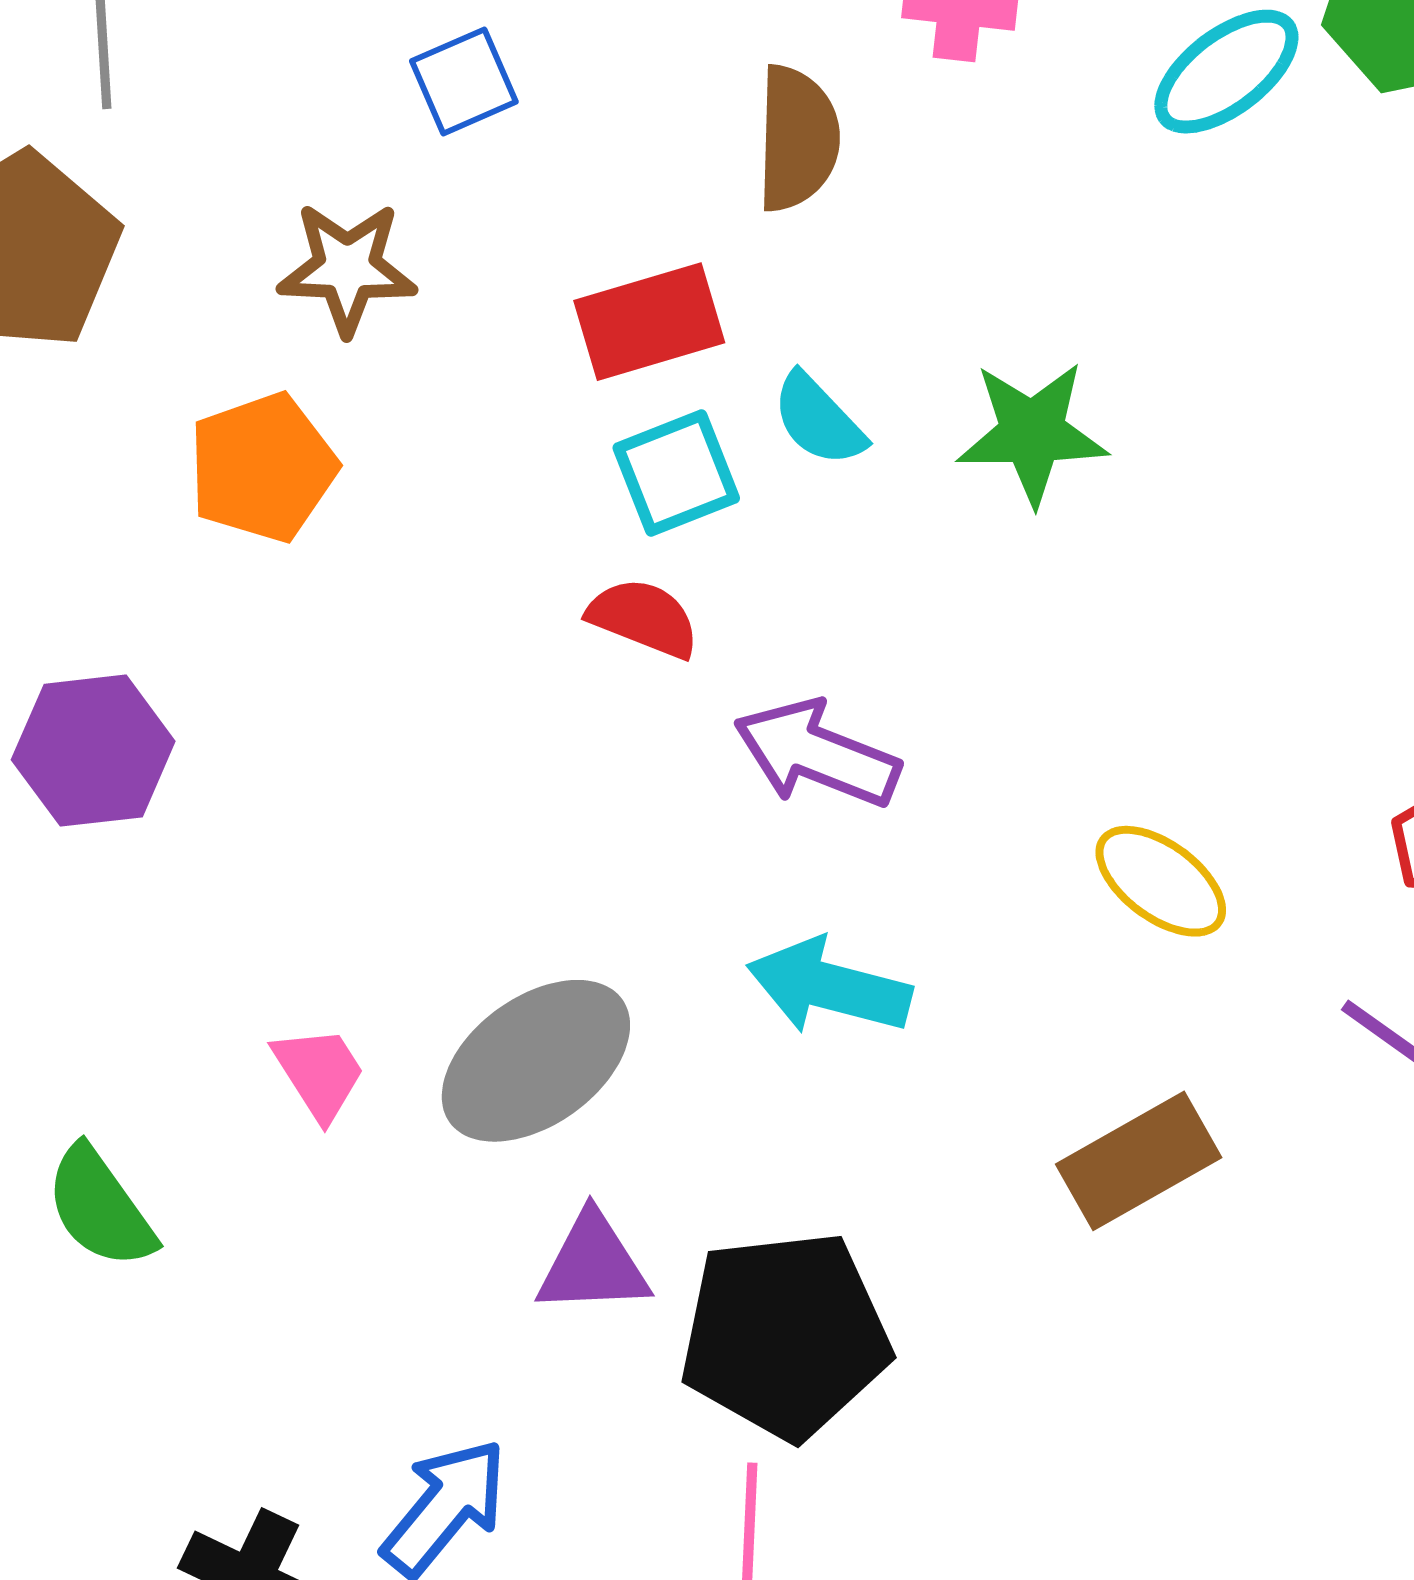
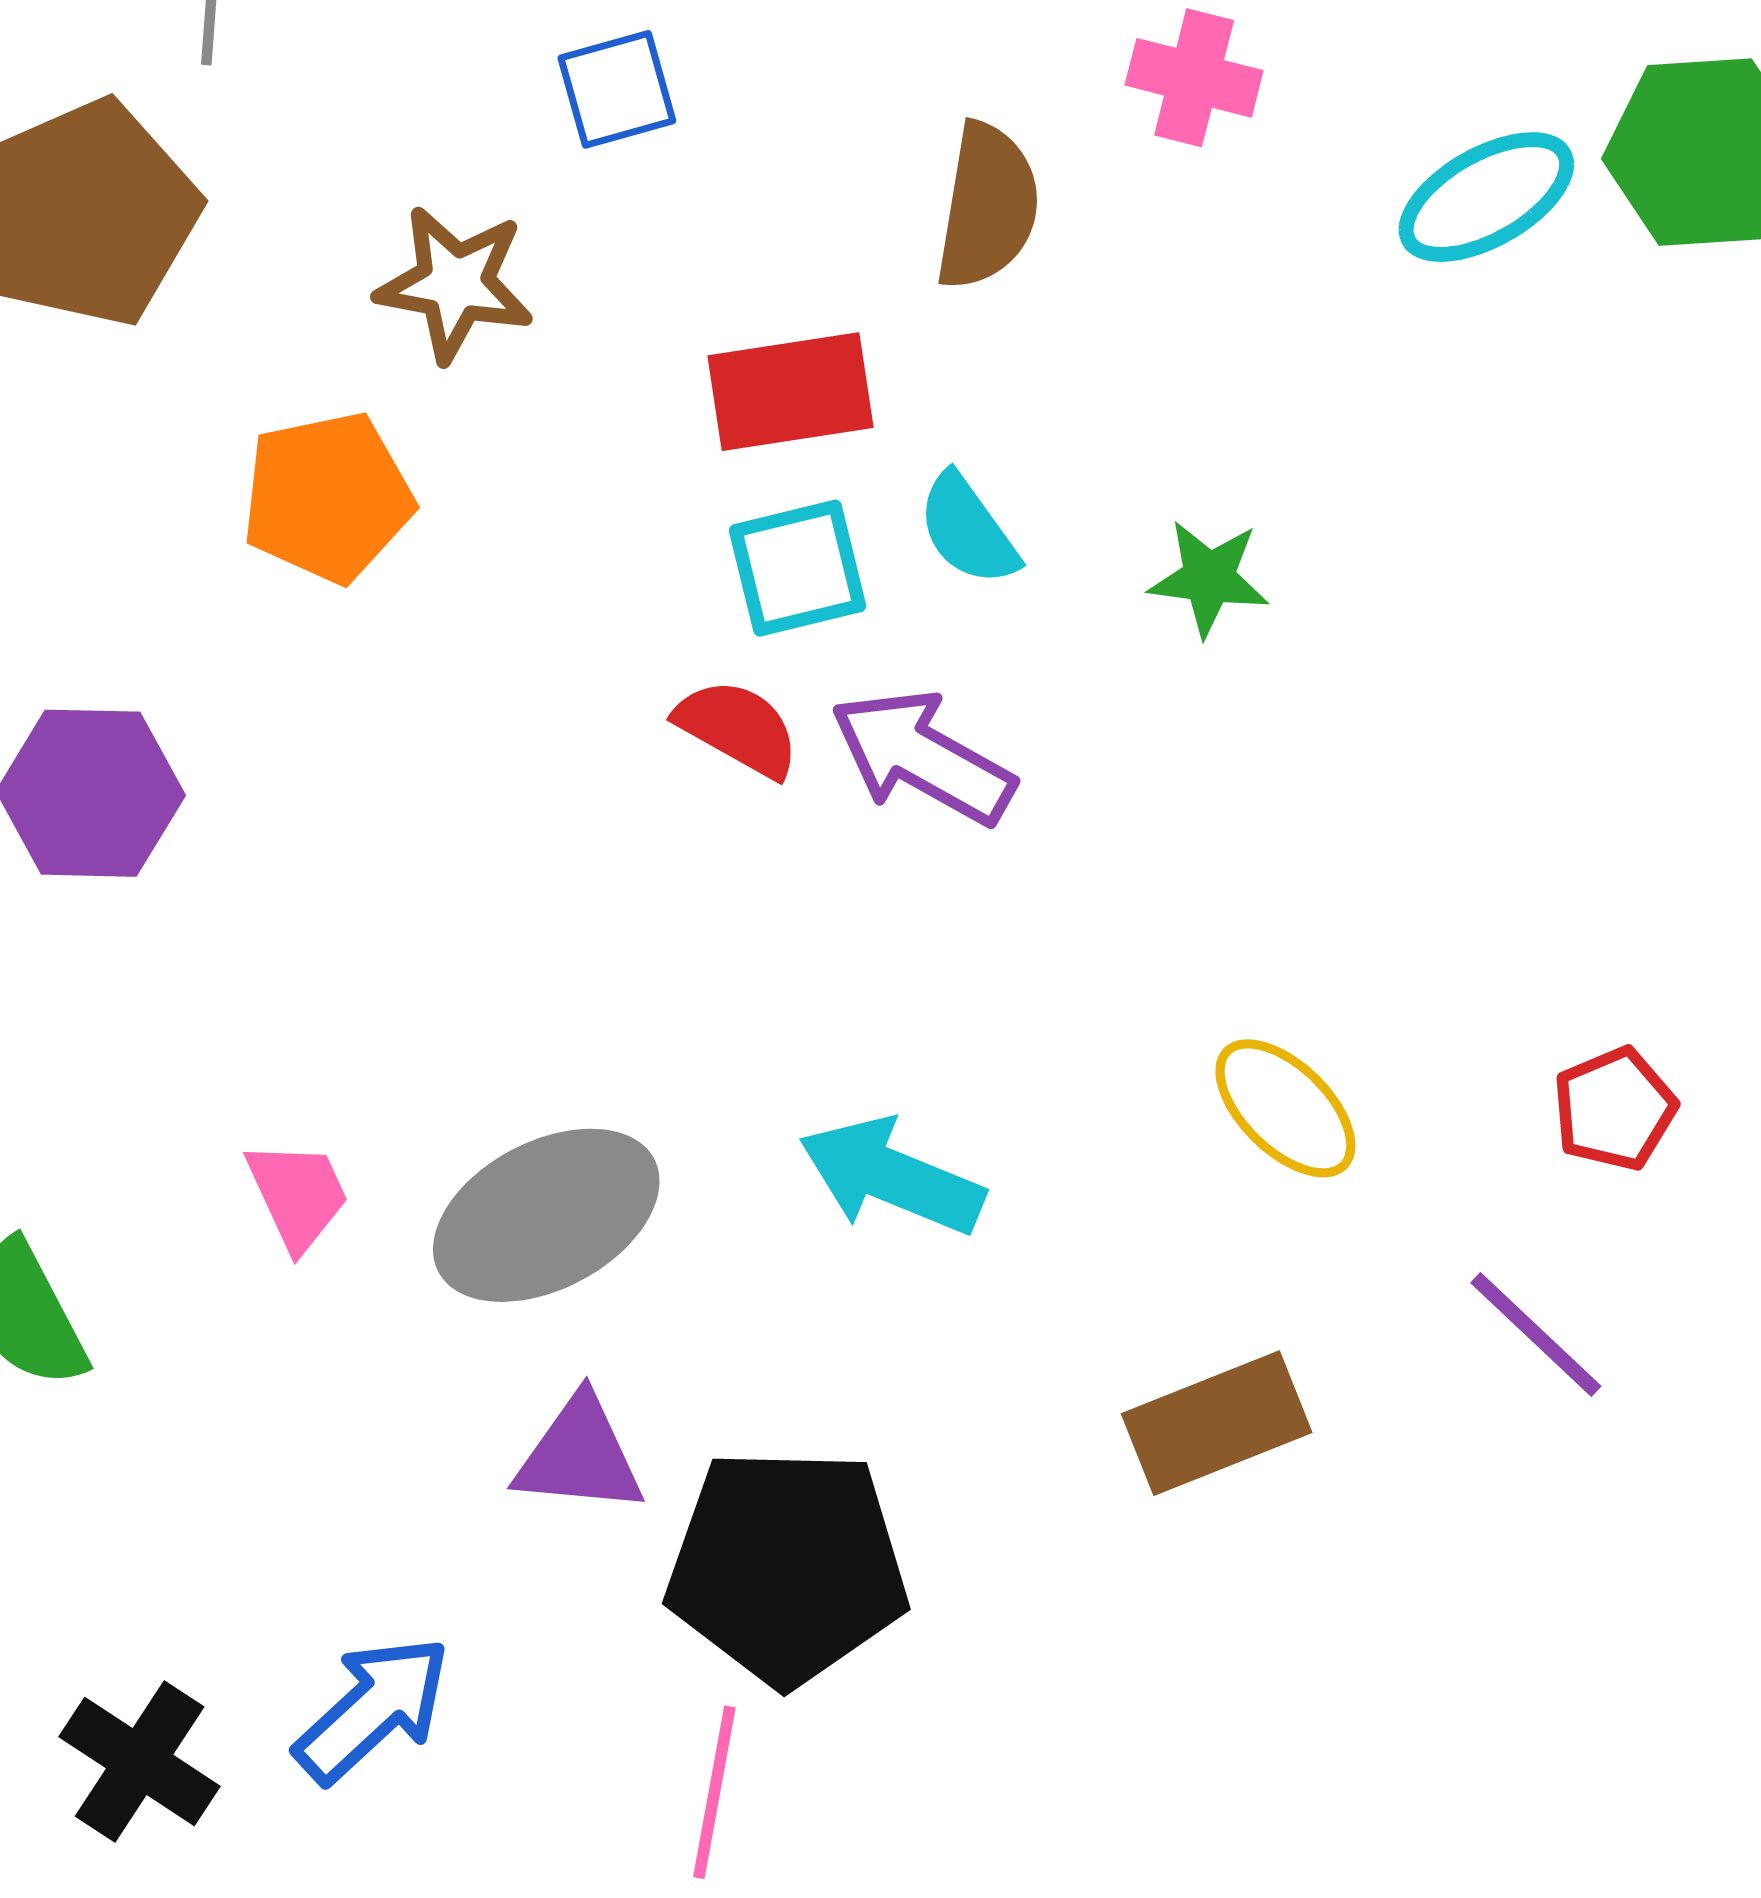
green star: (1032, 433) -> (1209, 578), size x0.7
purple arrow: (817, 754) -> (922, 757), moved

